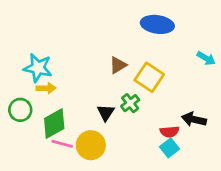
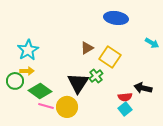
cyan star: (38, 68) -> (28, 50), turned 30
yellow arrow: (46, 88) -> (27, 71), moved
black triangle: (106, 113) -> (78, 83), size x1.6
green diamond: (54, 123) -> (40, 91), turned 65

